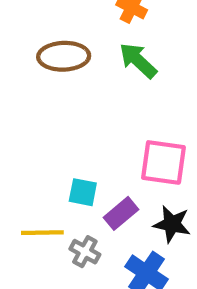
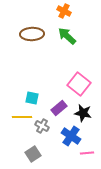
pink square: (163, 162) -> (79, 84), turned 30
cyan square: (83, 192) -> (32, 98), moved

